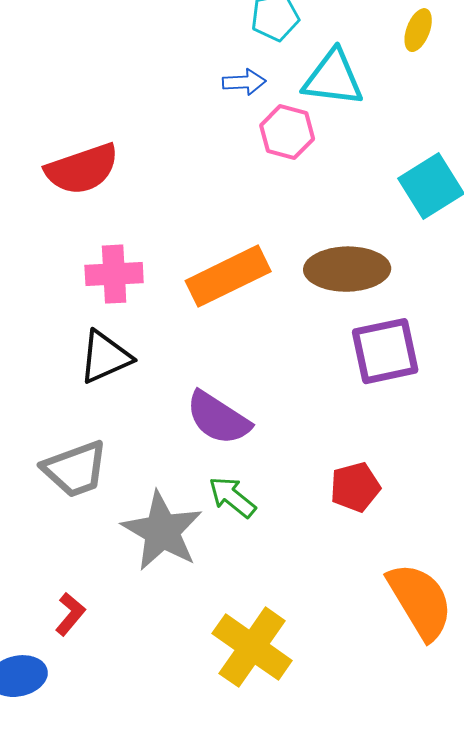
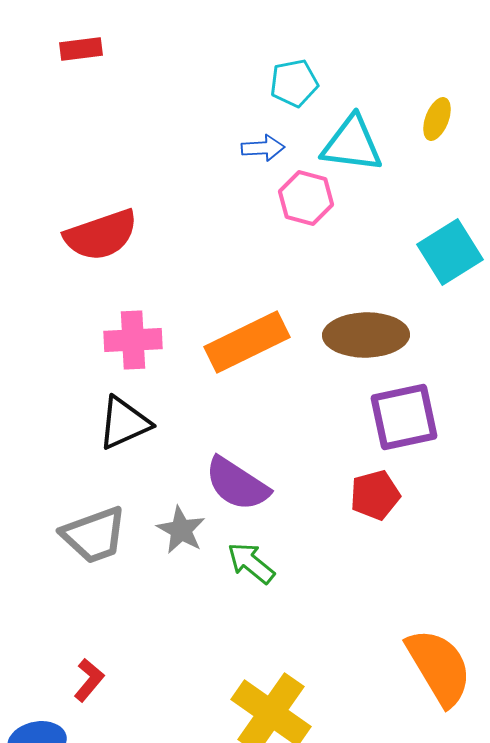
yellow ellipse: (418, 30) -> (437, 119), moved
red pentagon: (355, 487) -> (375, 495), moved
gray star: (162, 531) -> (181, 530), moved, size x0.6

